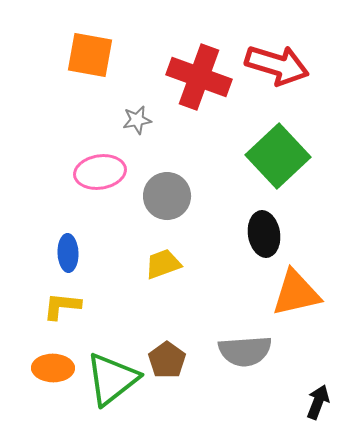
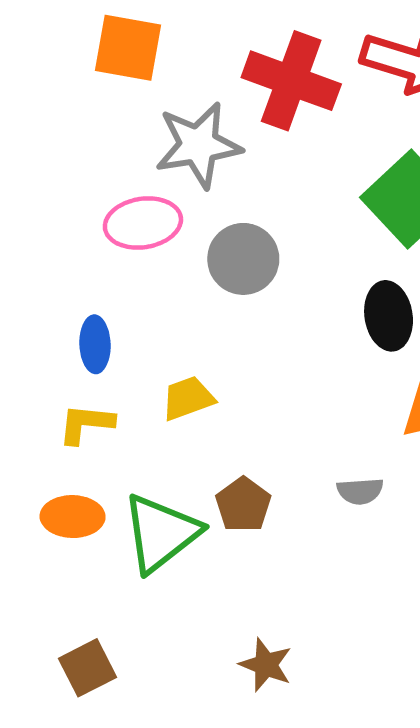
gray star: (137, 120) -> (198, 145), size x2.0
yellow trapezoid: (163, 264) -> (188, 398), moved
gray semicircle: (245, 351) -> (360, 491), size x0.6

